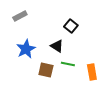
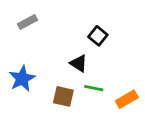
blue star: (26, 49) -> (22, 79), moved
orange rectangle: (92, 72) -> (127, 99), turned 70

